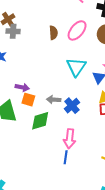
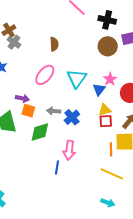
pink ellipse: (77, 30) -> (45, 75), moved
gray cross: (13, 31) -> (14, 42), turned 32
blue line: (66, 157) -> (57, 167), moved

